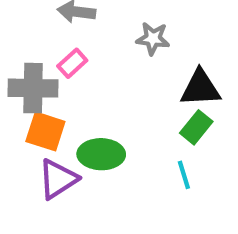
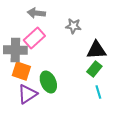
pink rectangle: (72, 63) -> (34, 38), size x1.5
green ellipse: (101, 154) -> (48, 82), turned 65
cyan line: (184, 175) -> (98, 92), moved

